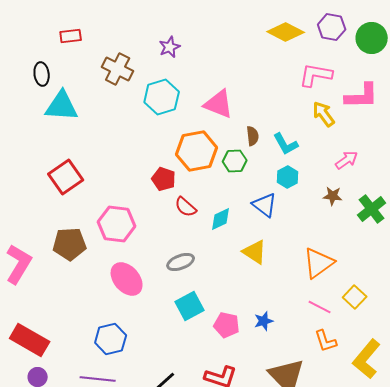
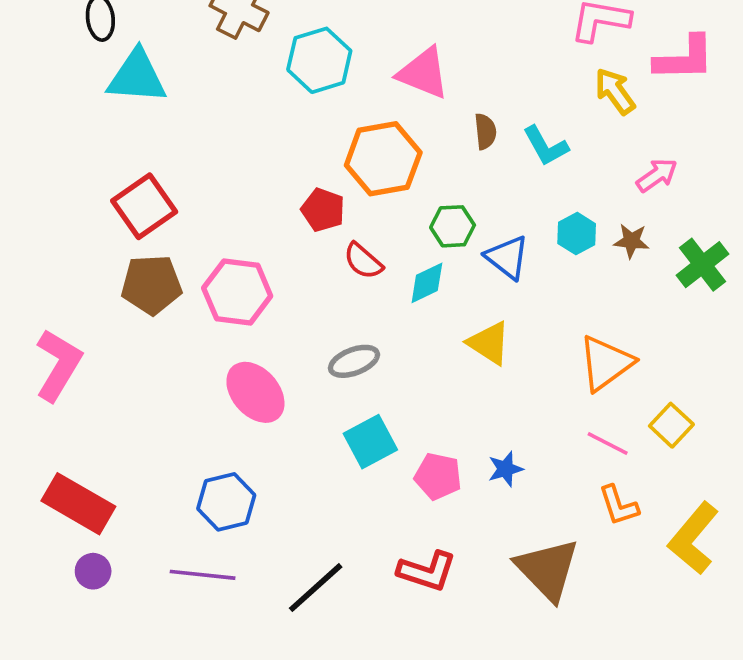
green hexagon: (235, 161) -> (453, 226), moved
cyan hexagon: (288, 177) -> (577, 234), moved
brown pentagon: (70, 244) -> (151, 285), moved

